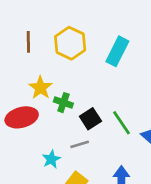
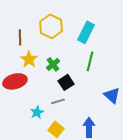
brown line: (28, 42) -> (20, 37), moved
green cross: (63, 103) -> (53, 64), moved, turned 32
green line: (121, 123) -> (90, 61), moved, turned 48

